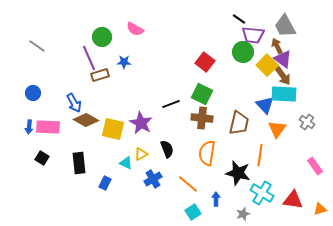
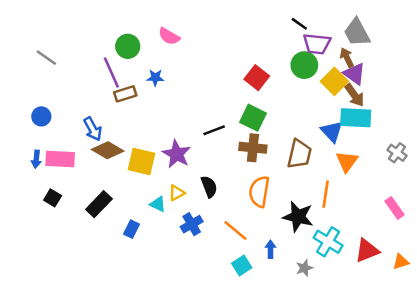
gray cross: (307, 122) -> (397, 153), moved
black rectangle: (79, 163) -> (99, 204), turned 50
red triangle: (293, 200) -> (367, 250), turned -30

